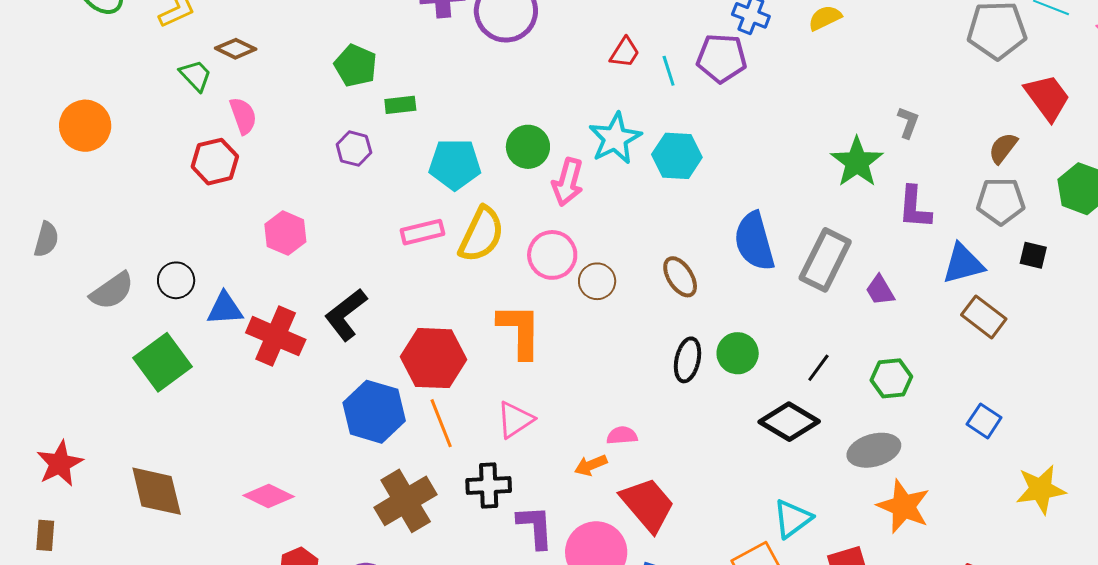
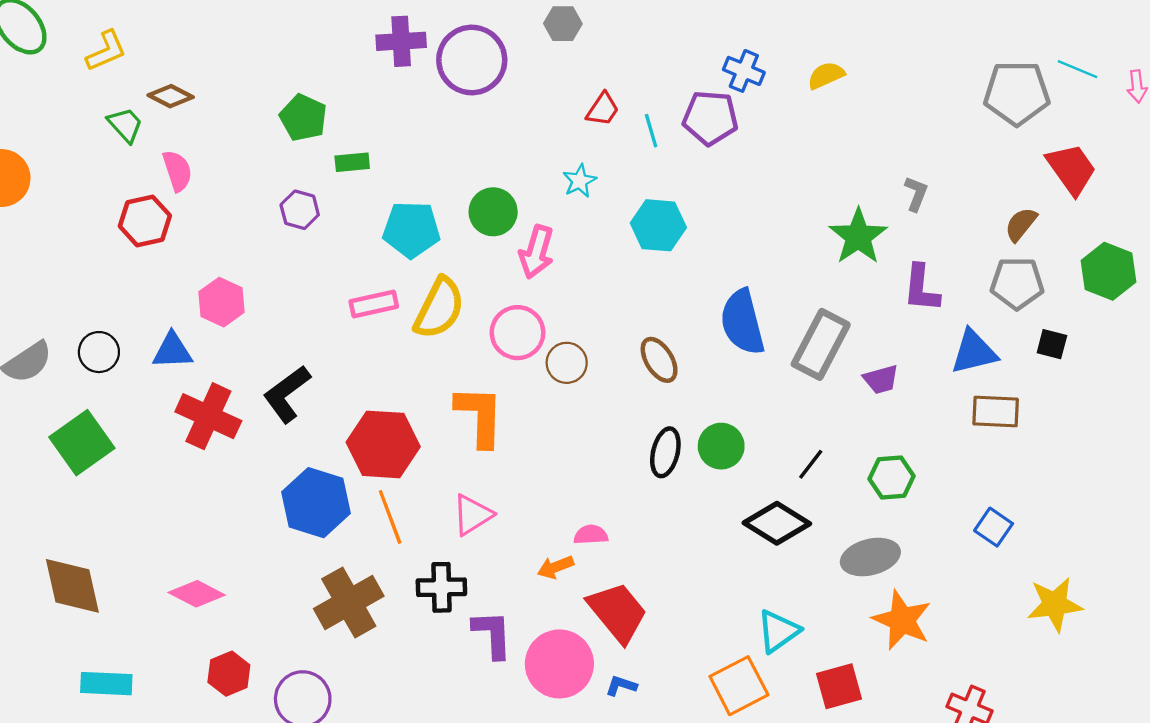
cyan star: (615, 138) -> (580, 181), moved, size x0.6
purple trapezoid: (880, 290) -> (881, 379), turned -76
blue triangle: (225, 309) -> (172, 351), moved
brown rectangle: (984, 317) -> (996, 412), turned -36

